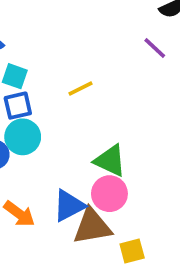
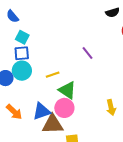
purple line: (155, 48) -> (88, 53), moved
yellow line: (80, 89) -> (53, 75), moved

